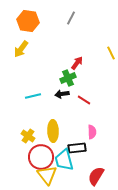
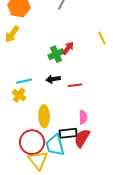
green cross: (68, 78) -> (56, 54), moved
red line: (84, 100) -> (75, 85), turned -40
yellow cross: (28, 136) -> (19, 95), moved
red semicircle: (96, 176) -> (82, 138), moved

